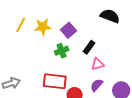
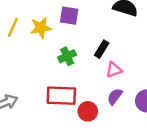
purple square: (69, 30) -> (69, 16), moved, turned -35

